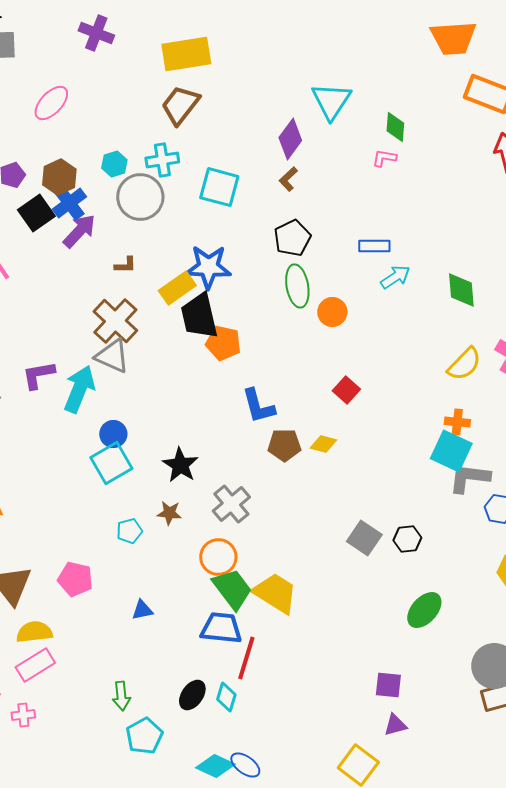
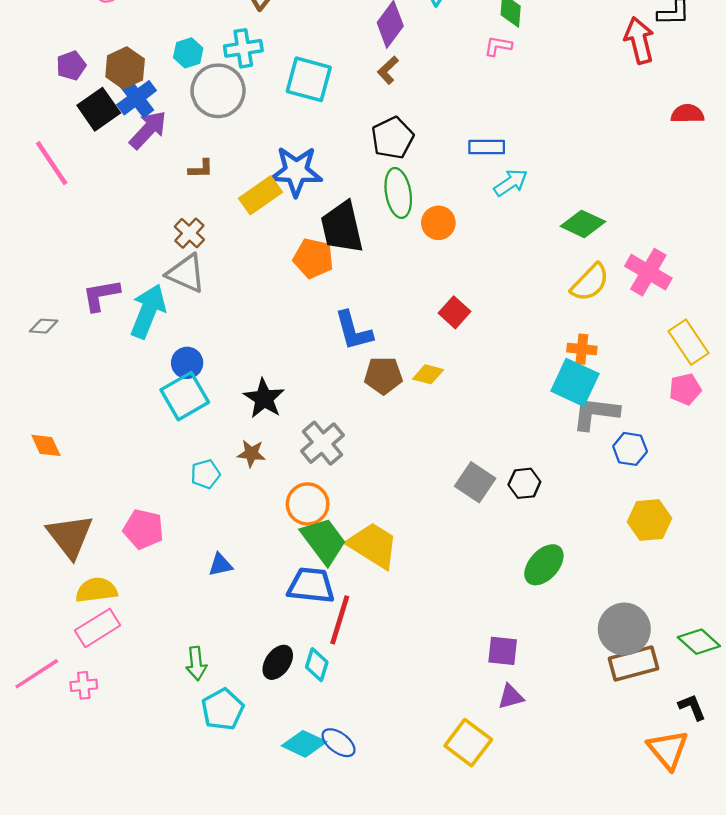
green diamond: (461, 290) -> (583, 224), moved, turned -60
black trapezoid: (199, 316) -> (342, 227), moved
brown cross: (115, 321) -> (189, 233), size x0.6

